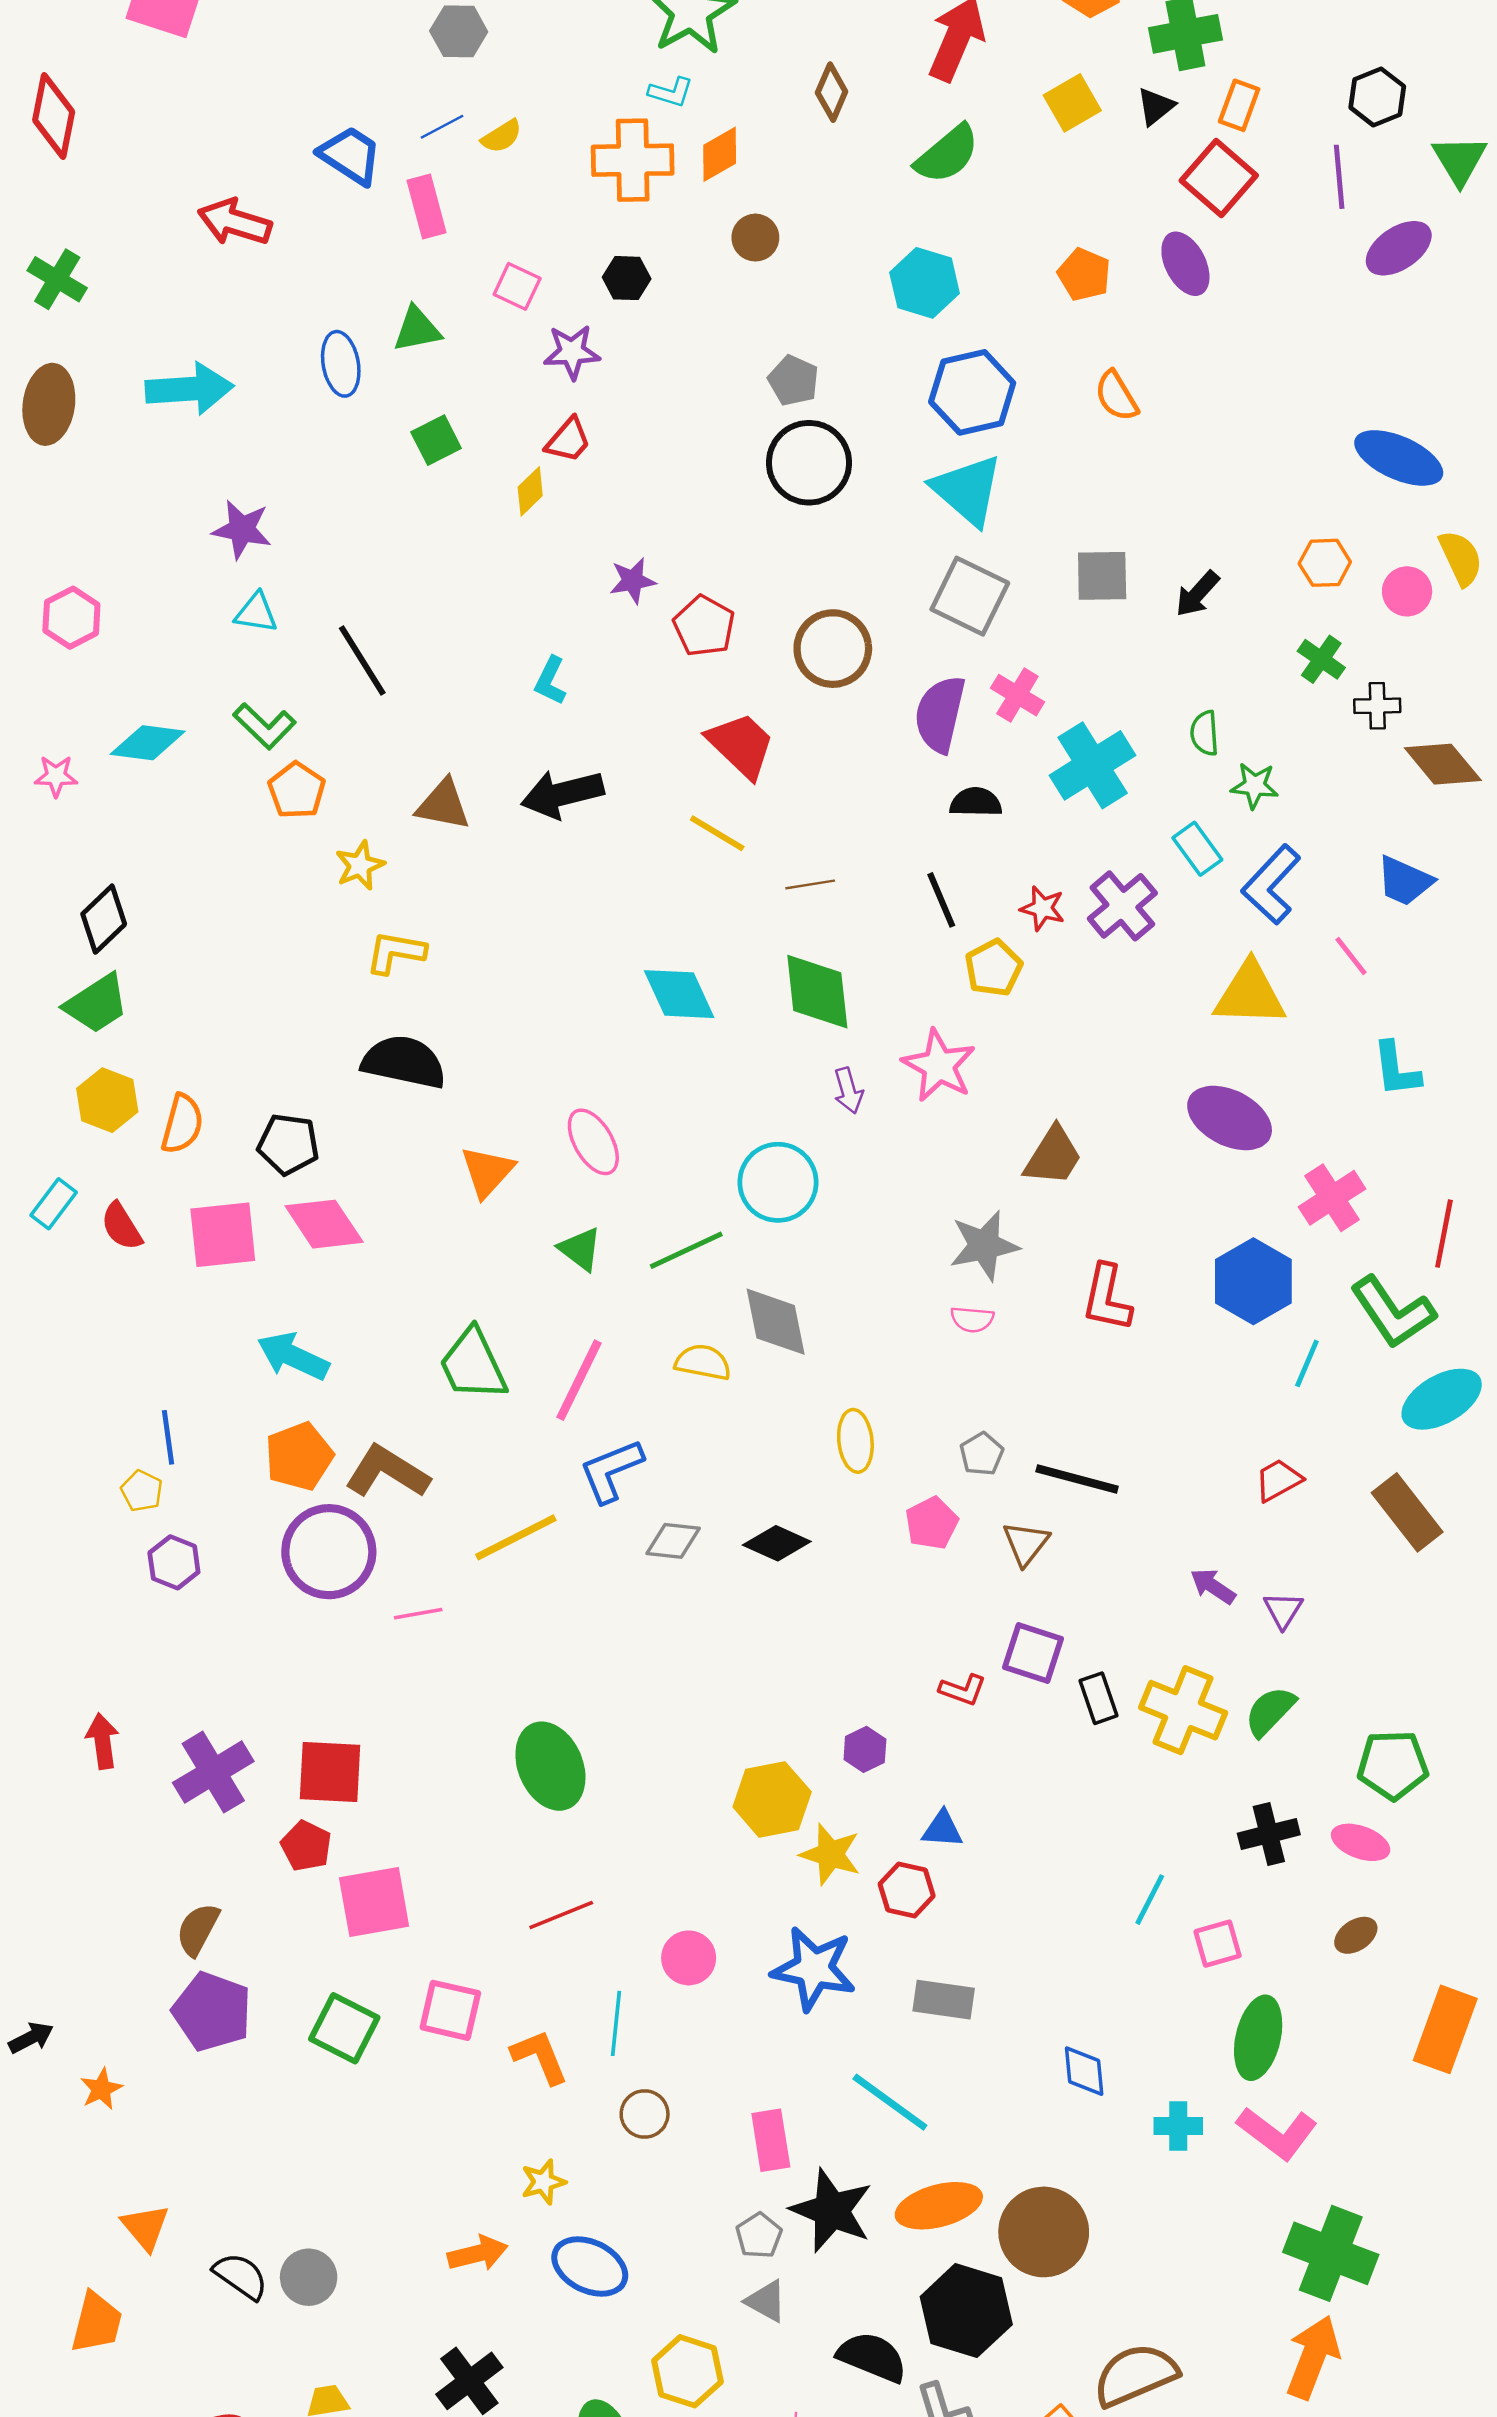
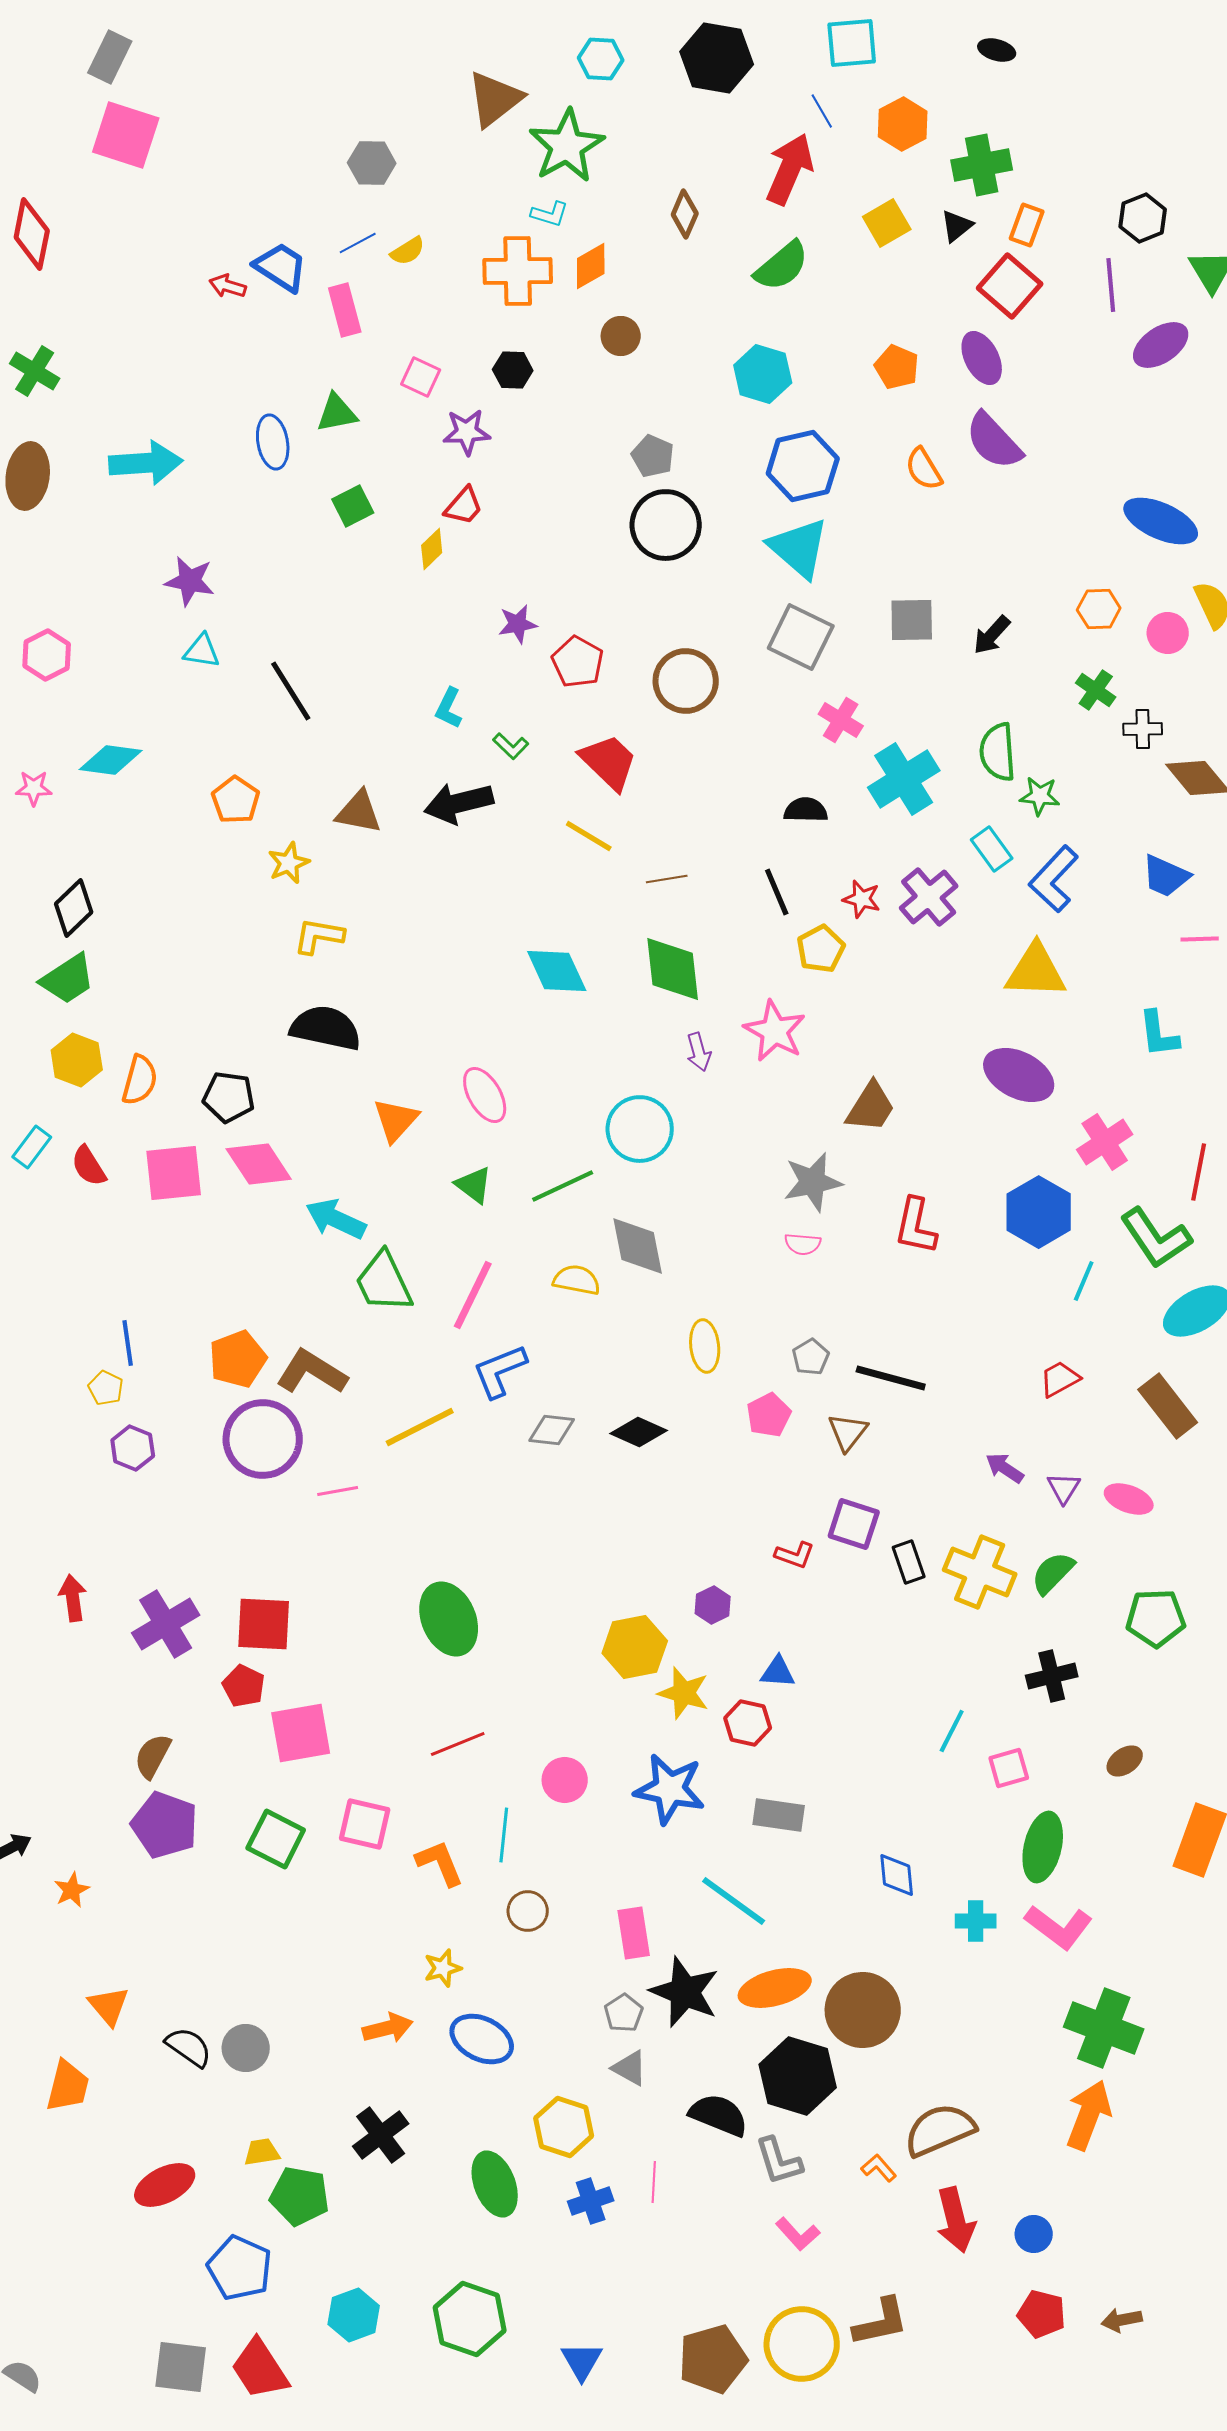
red arrow: (235, 222) -> (228, 286), moved, size x0.6
purple semicircle: (940, 714) -> (994, 441), moved, turned -56
green L-shape: (264, 726) -> (511, 746), moved, size x0.7
green semicircle: (1205, 733) -> (998, 752), size x1.5
pink line: (1351, 956) -> (1200, 939), moved, turned -54
cyan arrow: (293, 1356) -> (336, 1219), moved
pink ellipse: (1361, 1842) -> (1129, 1499), moved

